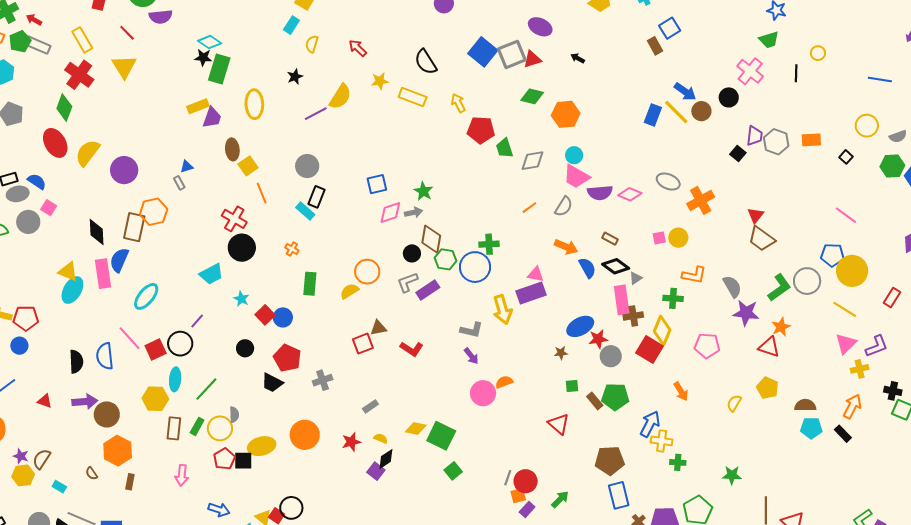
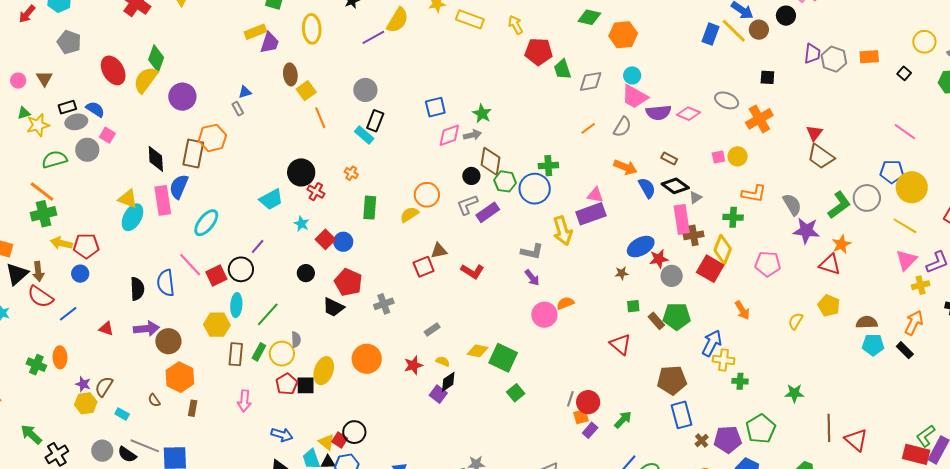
green diamond: (64, 108) -> (156, 59), moved
black square: (738, 153) -> (767, 77), moved, turned -35
red cross: (234, 219) -> (316, 192), moved, size x0.7
yellow ellipse: (262, 446) -> (324, 371), turned -56

